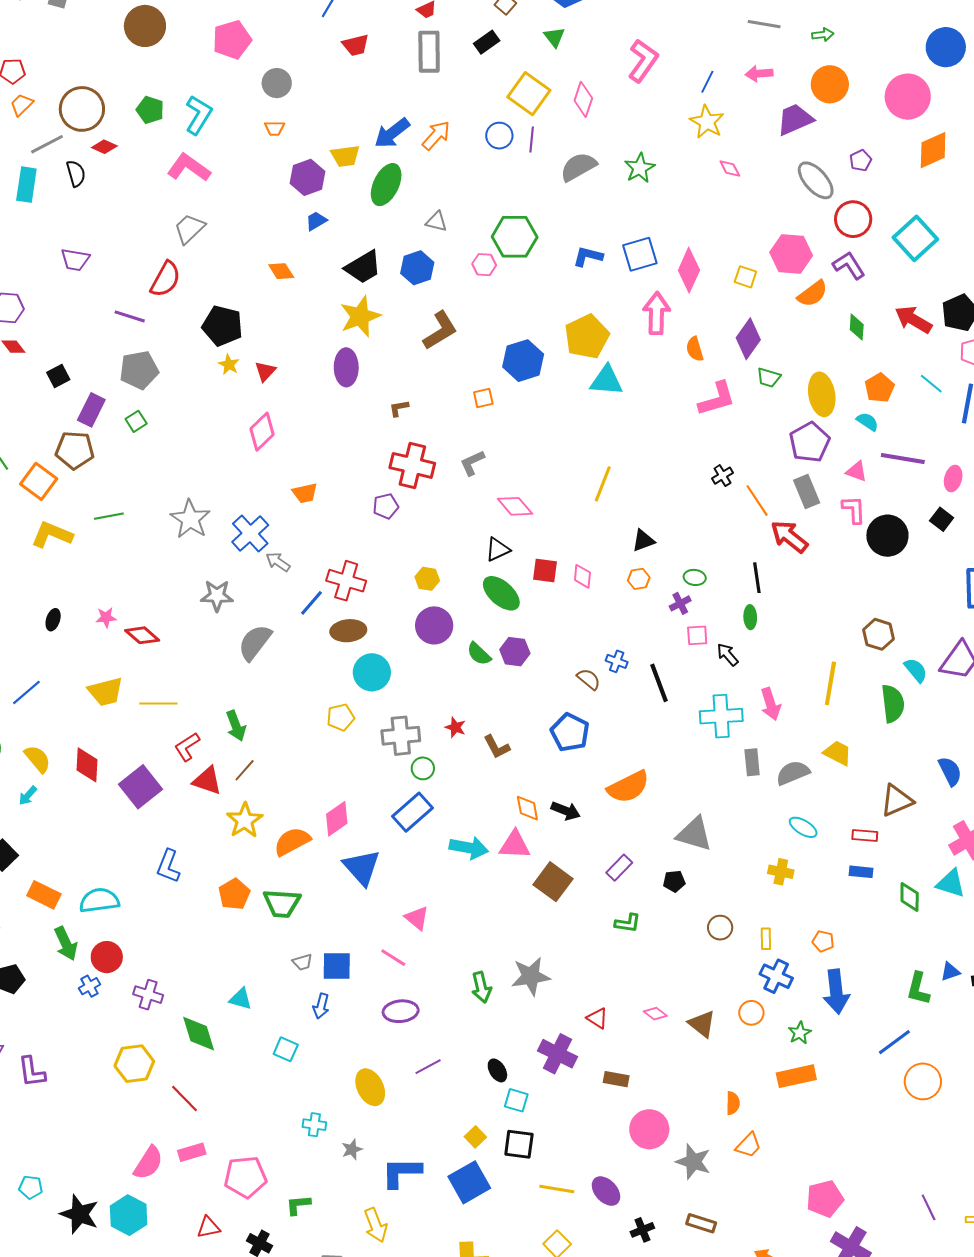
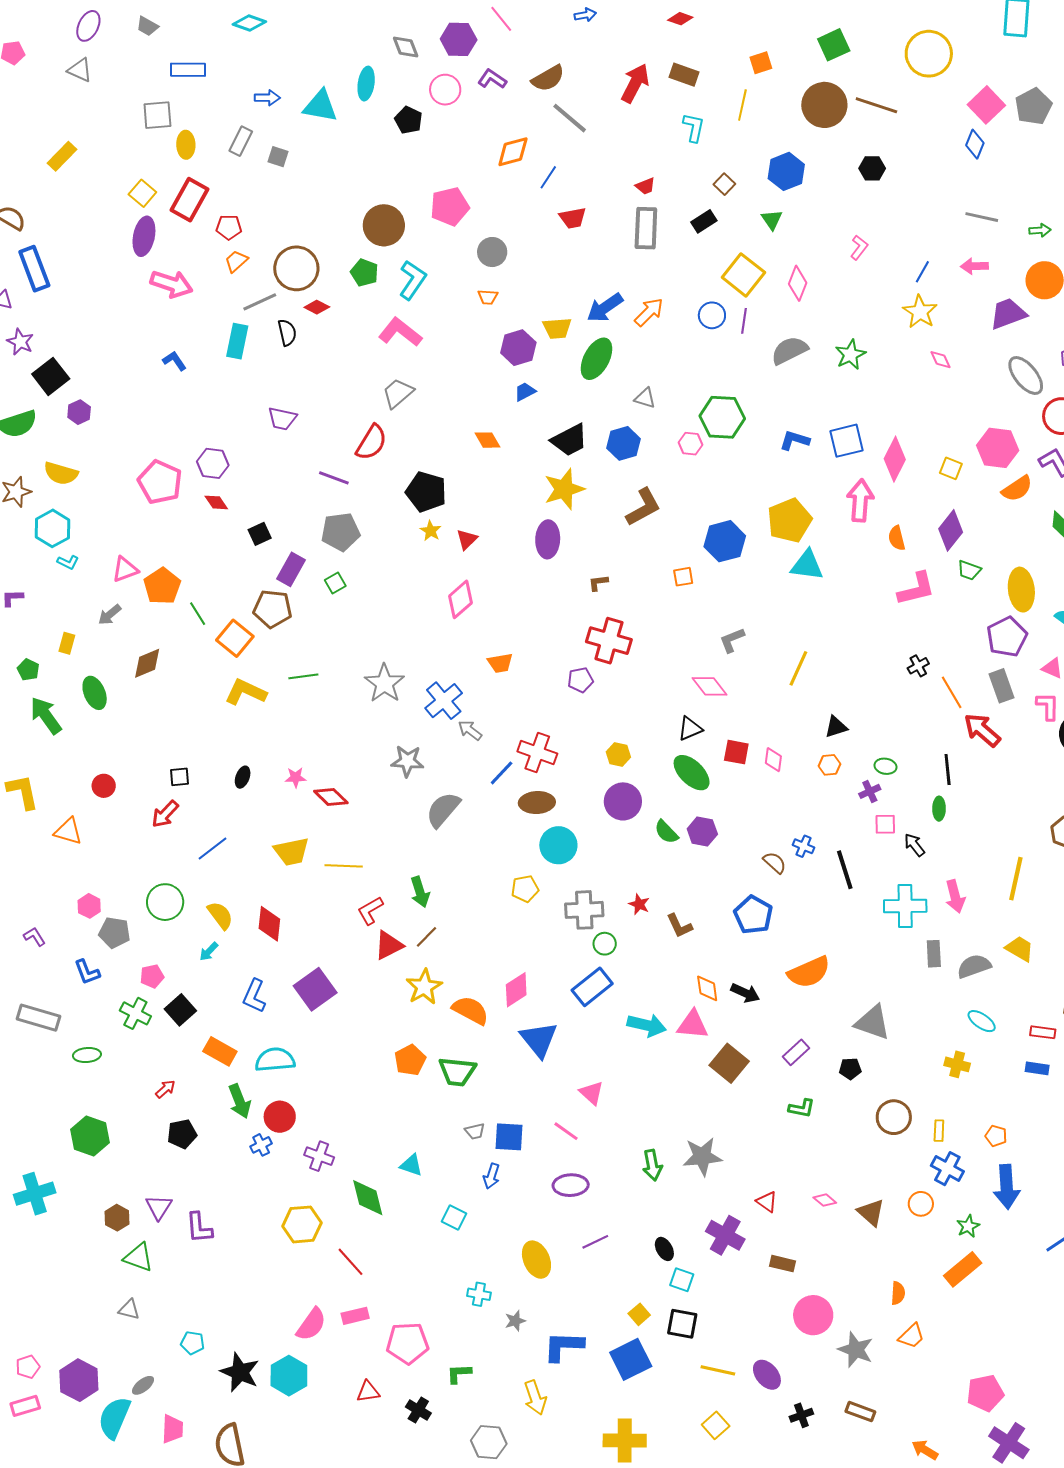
brown circle: (145, 26) -> (384, 225), moved
pink L-shape: (643, 61) -> (859, 248), size x0.6
gray L-shape: (472, 463) -> (732, 640), moved
red triangle: (207, 781) -> (389, 945), turned -48
purple square: (140, 787) -> (315, 989), moved
orange semicircle: (292, 842) -> (470, 1010), turned 54
blue L-shape: (168, 866) -> (254, 996), moved
brown circle: (720, 928) -> (894, 1117), size x1.4
orange rectangle: (796, 1076) -> (963, 1269), turned -30

